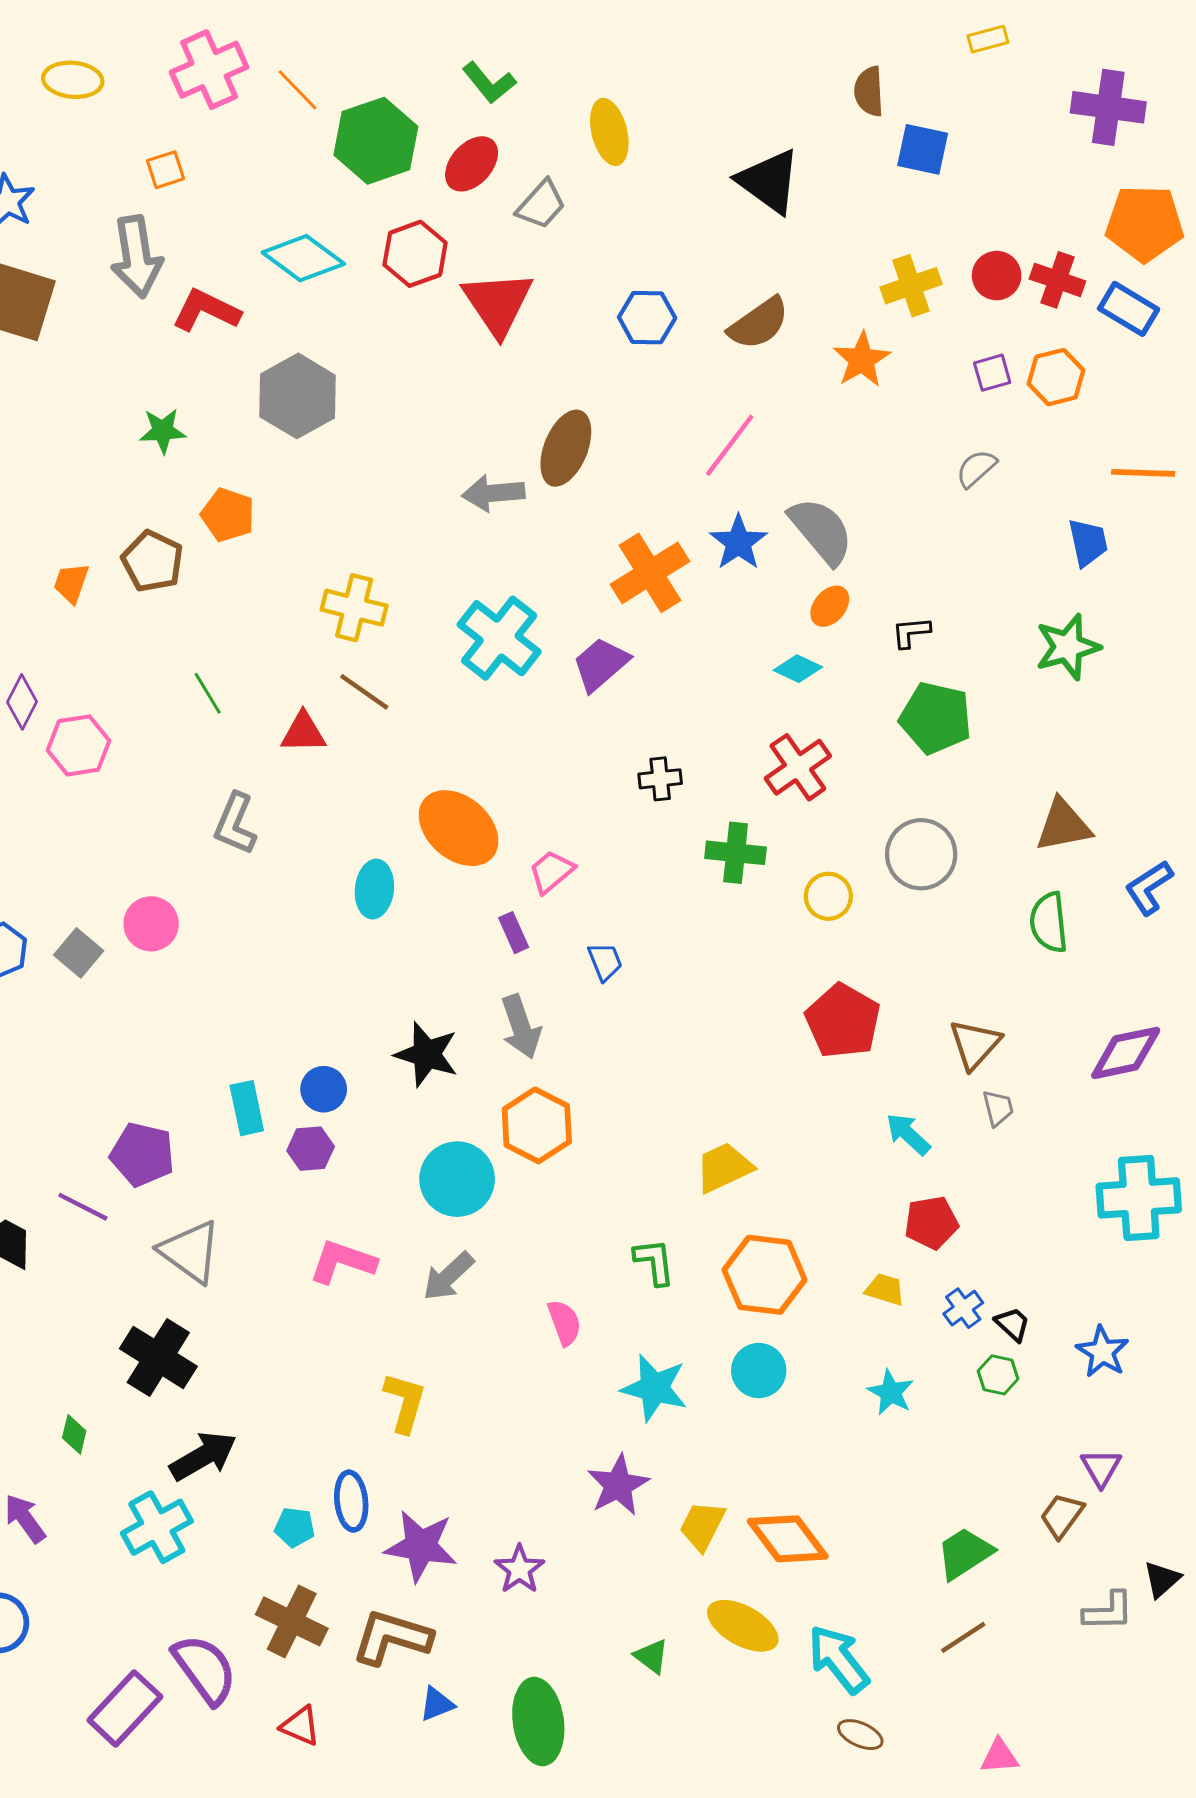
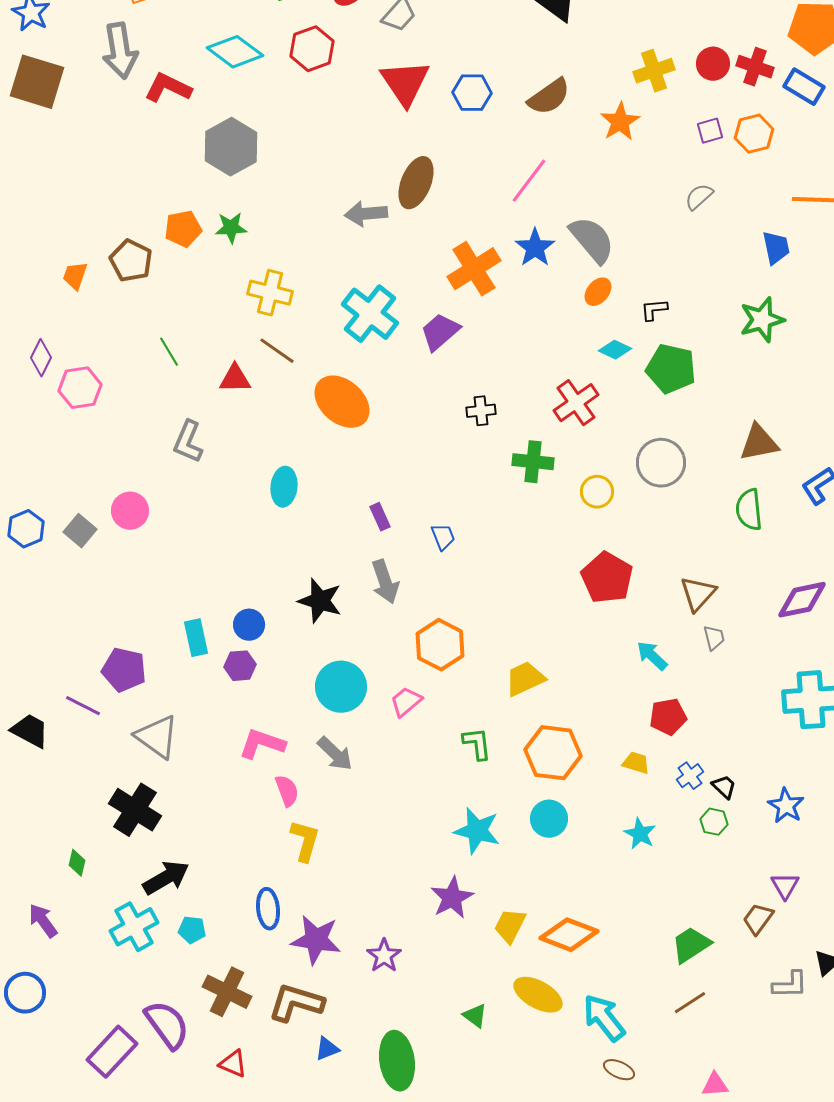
red triangle: (498, 303) -> (405, 83), moved
green star: (163, 431) -> (231, 228), moved
orange pentagon: (228, 515) -> (183, 229), turned -30
cyan diamond: (798, 669) -> (615, 350), moved
orange ellipse: (459, 828) -> (342, 402), moved
pink trapezoid: (551, 872) -> (406, 702), moved
orange hexagon: (537, 1125) -> (440, 645), moved
gray arrow: (448, 1276) -> (335, 754), turned -93
pink semicircle: (564, 1323) -> (287, 791), moved
cyan pentagon: (295, 1527) -> (192, 930), moved
orange diamond: (788, 1539) -> (569, 935), turned -32

